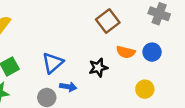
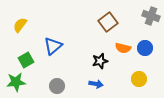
blue triangle: (53, 63) -> (53, 46), moved
blue arrow: (68, 87) -> (96, 84), moved

